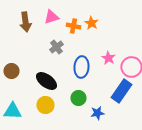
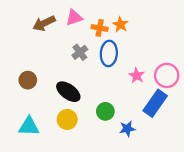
brown arrow: (25, 22) -> (44, 23), turned 72
pink star: (108, 58) -> (137, 75), moved
blue ellipse: (81, 67) -> (109, 53), moved

